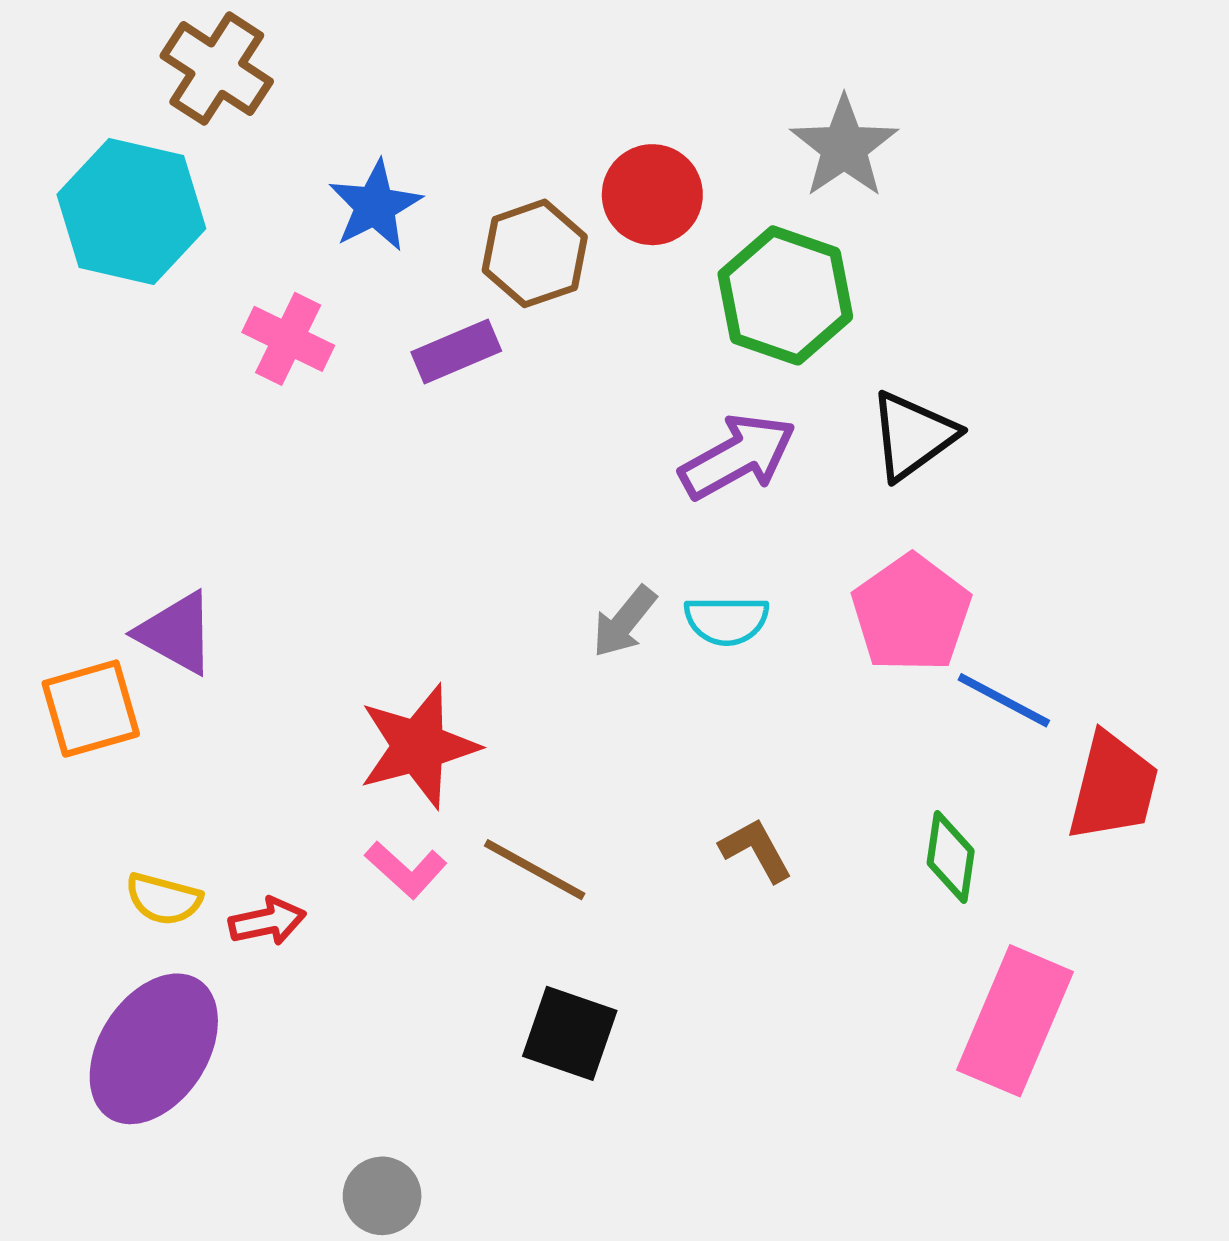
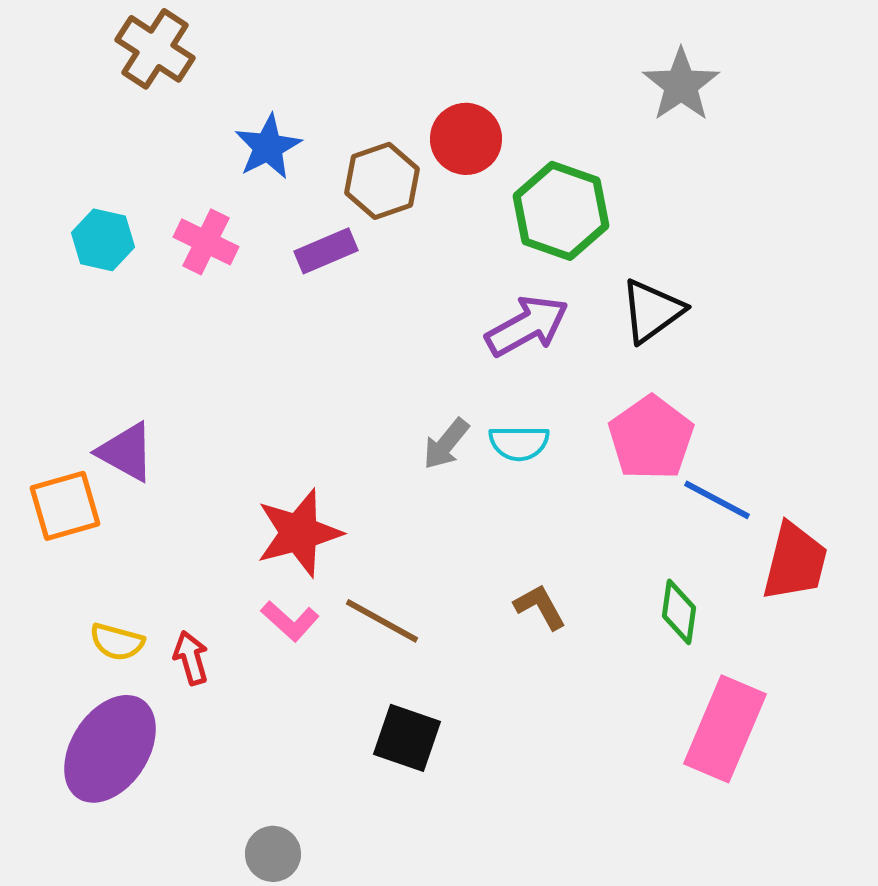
gray star: (844, 147) -> (681, 85), moved
cyan hexagon: (131, 211) -> (103, 240), moved, size x0.6
red arrow: (267, 921) -> (191, 658), turned -94

